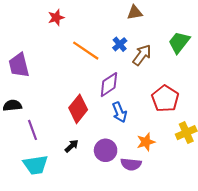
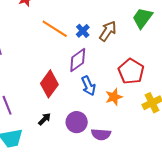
blue cross: (120, 44) -> (83, 31), moved
orange star: (146, 142) -> (114, 97), moved

